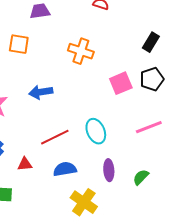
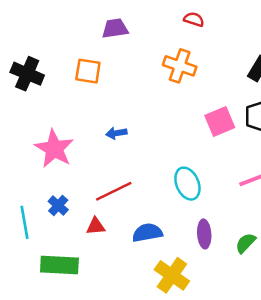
orange cross: (81, 51) -> (180, 66), moved
blue arrow: (41, 92) -> (116, 133), size x0.7
red line: (55, 137) -> (114, 191), moved

